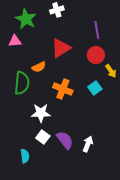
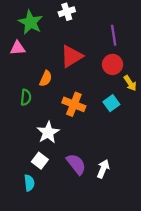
orange semicircle: (39, 67) -> (46, 79), turned -40
green semicircle: (22, 83) -> (26, 97), size x0.6
white star: (41, 113) -> (48, 132), turned -30
white square: (43, 137) -> (40, 161), moved

